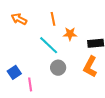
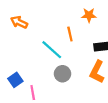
orange line: (53, 19) -> (70, 34), moved
orange star: (70, 34) -> (89, 15), moved

